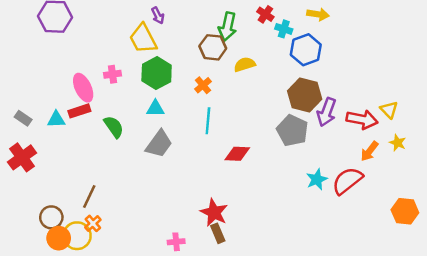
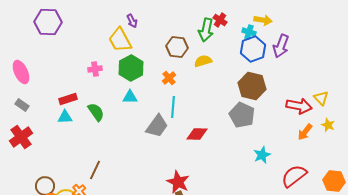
green arrow: (227, 27) -> (206, 30), moved
cyan cross: (284, 29) -> (249, 32), moved
pink ellipse: (83, 88) -> (21, 72), moved
purple arrow: (327, 112) -> (281, 46), moved
cyan triangle: (56, 119) -> (65, 117), moved
gray trapezoid: (159, 144) -> (157, 126), moved
red semicircle: (347, 181) -> (294, 176), moved
brown line: (89, 197) -> (95, 170), moved

